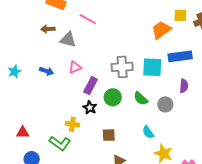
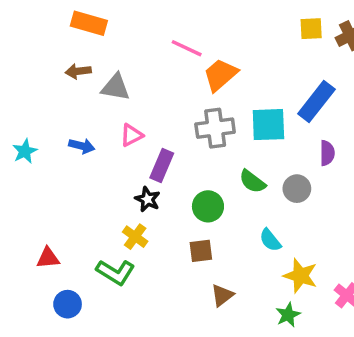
pink line: (88, 19) -> (187, 48), moved
orange trapezoid: (161, 30) -> (220, 75), moved
blue rectangle: (180, 56) -> (316, 101), turned -40
green circle: (113, 97) -> (208, 206), moved
black star: (90, 108) -> (148, 199), moved
yellow cross: (72, 124) -> (135, 237), turned 32

